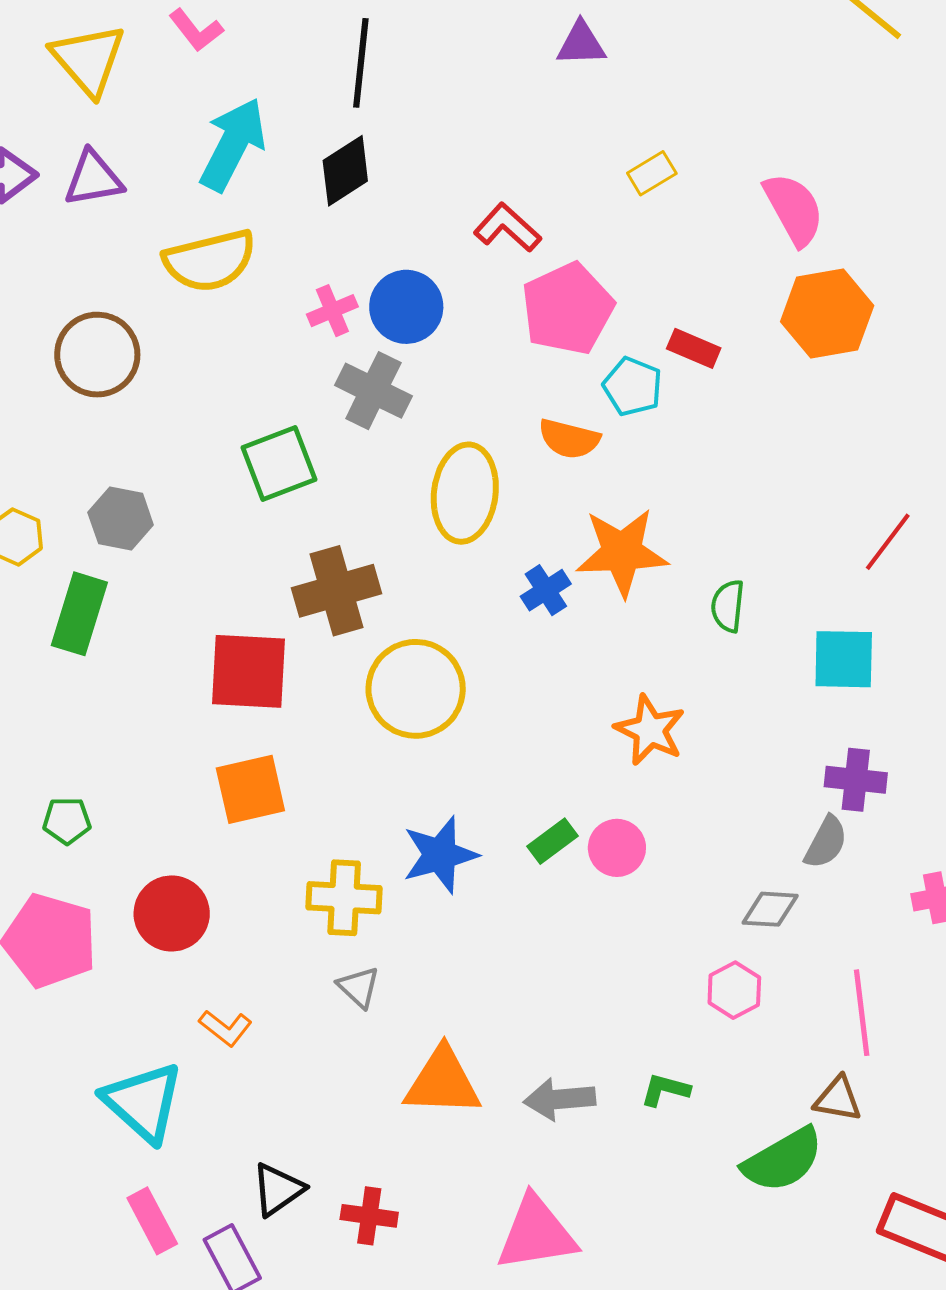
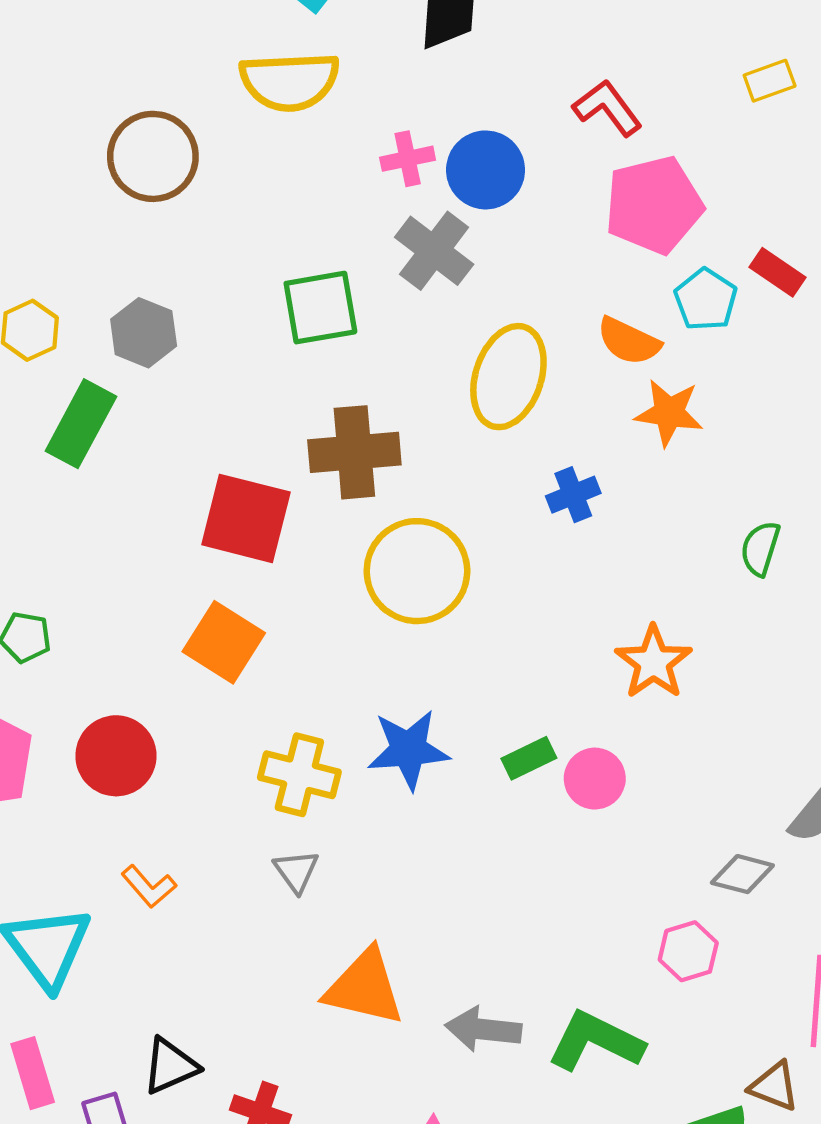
orange star: (622, 552) -> (669, 413), moved, size x0.7
orange square: (250, 789) -> (224, 642), turned 34
green L-shape: (665, 1090) -> (596, 1041), size x1.8

